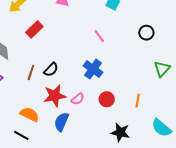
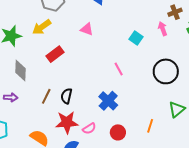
black circle: (146, 33) -> (166, 71), size x1.6
black semicircle: (51, 70) -> (66, 96), turned 140
orange line: (138, 101) -> (150, 126), moved

